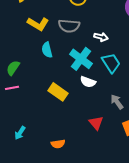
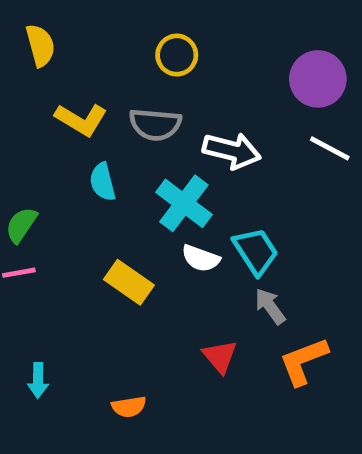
white arrow: (101, 37) -> (232, 151), size x1.6
cyan trapezoid: (111, 63) -> (256, 251), moved
cyan arrow: (20, 133) -> (38, 380), turned -32

